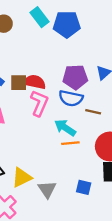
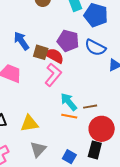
purple pentagon: (75, 77) -> (68, 41), moved
blue semicircle: (71, 98) -> (95, 48), moved
brown line: (93, 112) -> (90, 107), moved, turned -40
yellow triangle: (22, 177) -> (29, 123), moved

